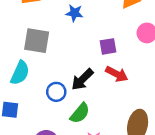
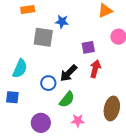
gray square: (37, 41) -> (43, 37), moved
red arrow: (117, 74) -> (95, 69), turned -102

